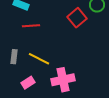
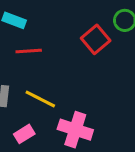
pink cross: (63, 80) -> (75, 130), turned 30

